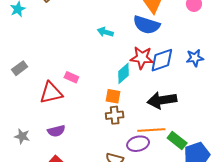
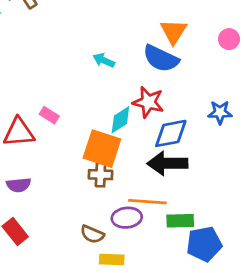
blue diamond: (162, 60) -> (171, 133), moved
orange square: (113, 96) -> (102, 149), size x1.8
green rectangle: (177, 141) -> (180, 221), turned -48

